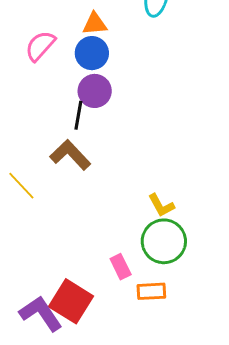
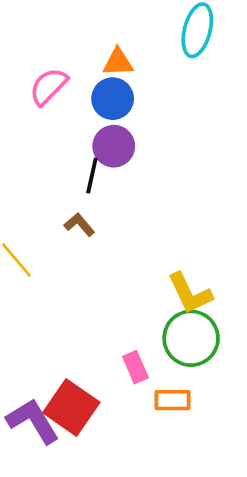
brown L-shape: (70, 155) -> (79, 225), size x0.6
yellow L-shape: (161, 205) -> (190, 293), size x1.4

